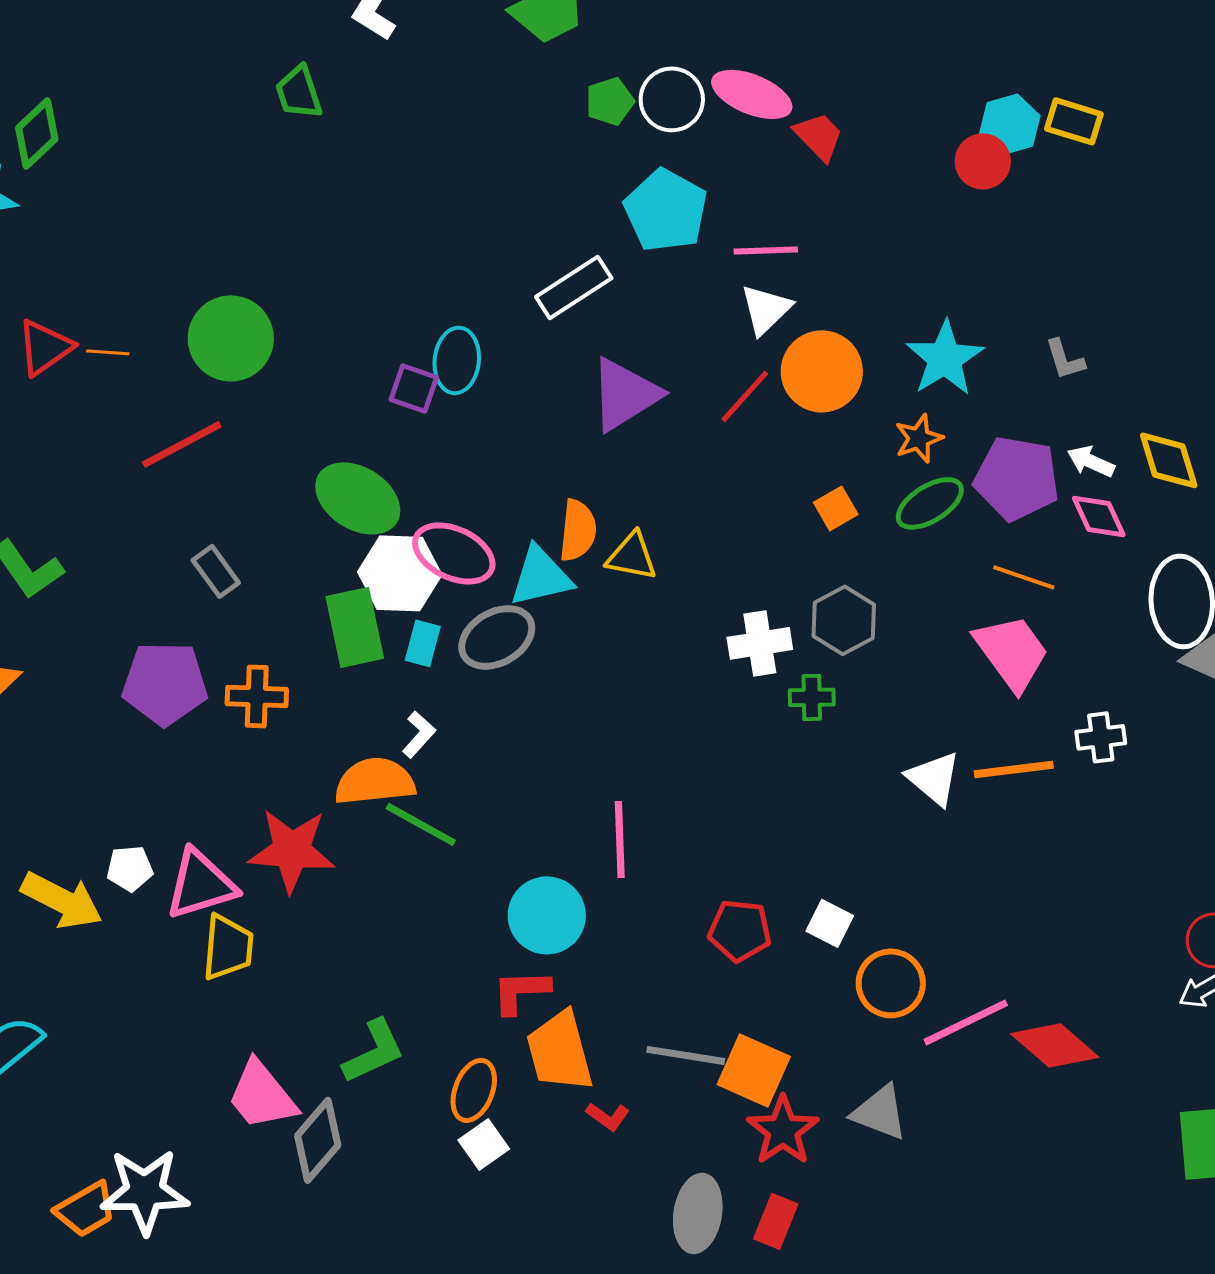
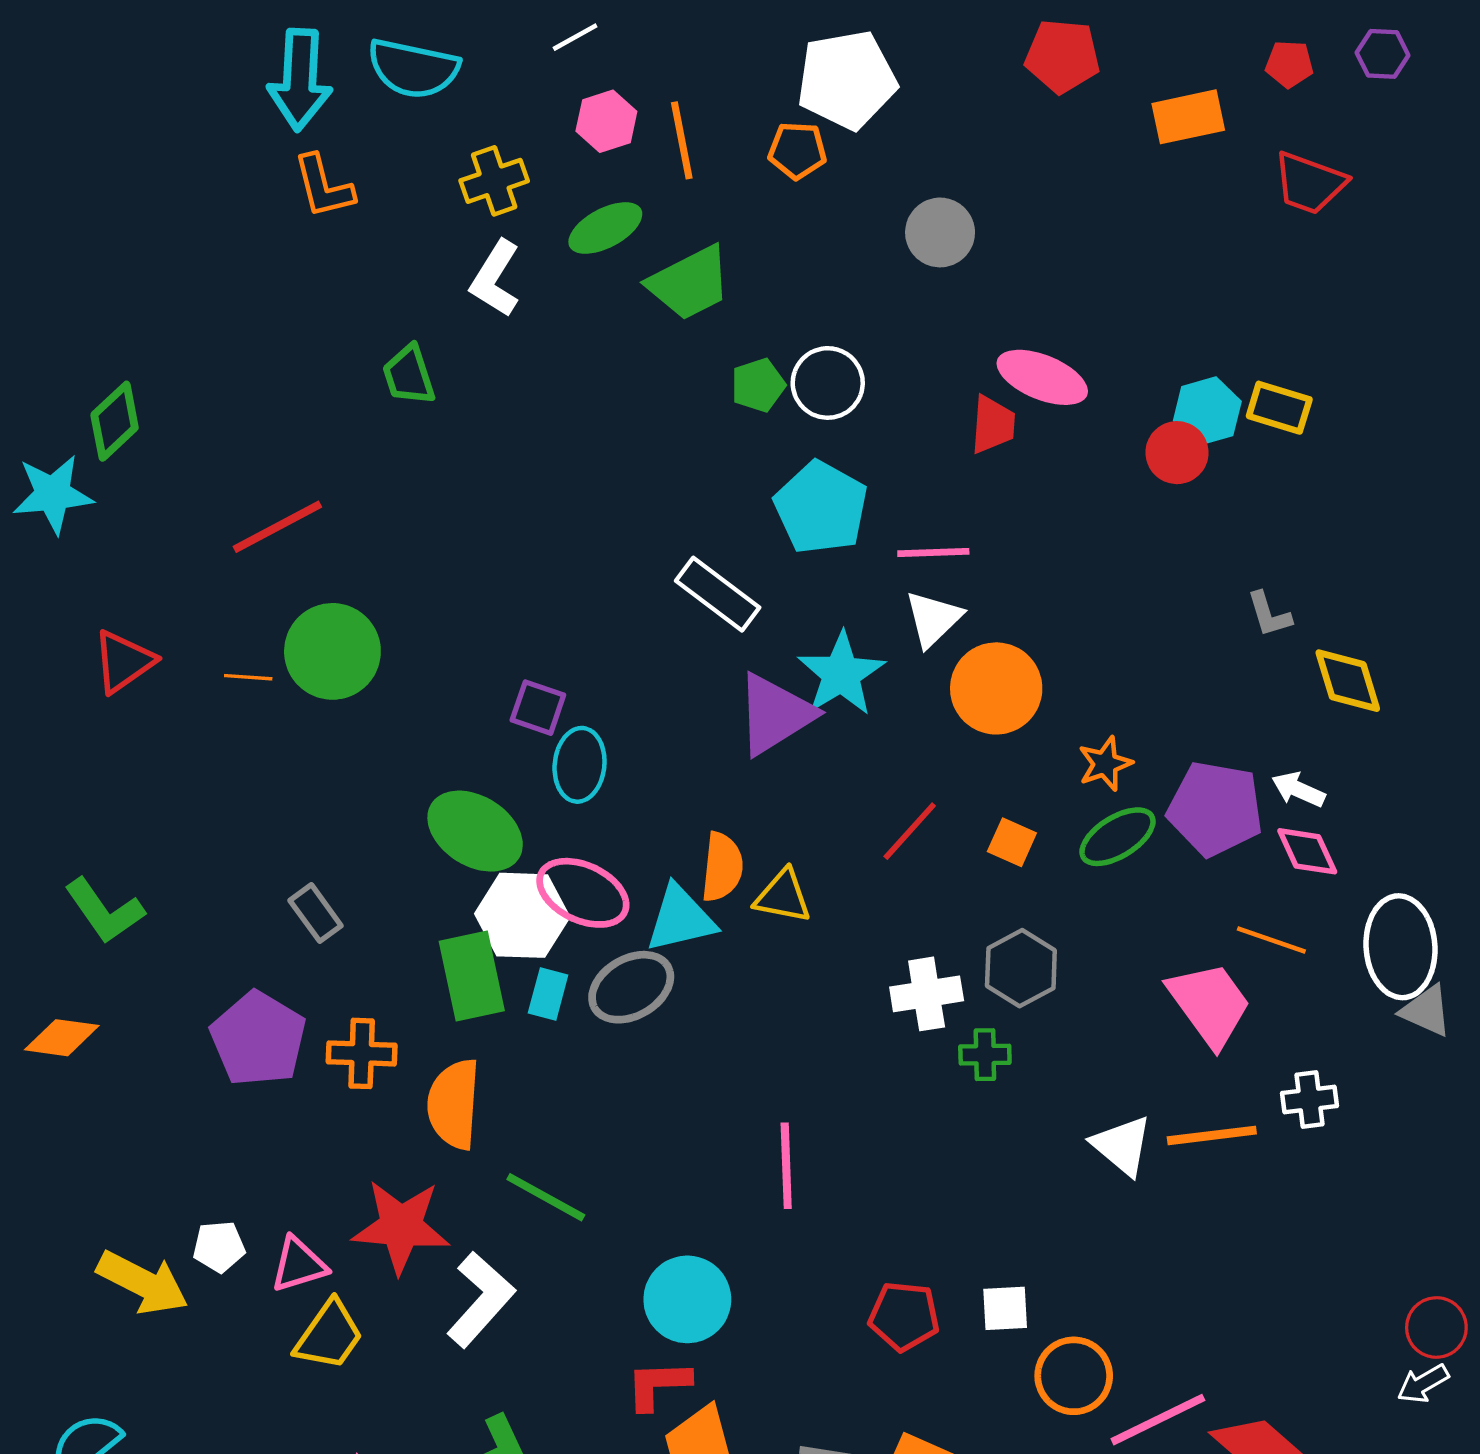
pink ellipse: (752, 94) -> (1042, 377), moved
red trapezoid: (819, 136) -> (993, 425), turned 48
white rectangle: (574, 287) -> (718, 594), turned 70
orange line: (108, 352) -> (248, 677), moved
cyan star: (945, 358) -> (841, 674), moved
gray L-shape: (1065, 359) -> (1269, 614), moved
cyan ellipse: (457, 360) -> (580, 765), moved
red line: (745, 396) -> (910, 831), moved
red line: (182, 444) -> (277, 527), moved
yellow diamond: (1169, 460) -> (1348, 681), moved
orange square: (836, 508) -> (1012, 842), turned -36
orange line: (1024, 577) -> (1271, 940), moved
purple pentagon: (165, 683) -> (258, 1039), turned 30
white L-shape: (419, 734) -> (481, 1299), moved, size x1.8
orange semicircle: (375, 781) -> (454, 1104), moved, turned -80
pink line: (620, 839) -> (786, 1166), moved
pink triangle: (201, 884) -> (299, 1265), size x0.7
white square: (830, 923) -> (1005, 1308), turned -30
yellow trapezoid: (228, 947) -> (329, 1335), turned 30

